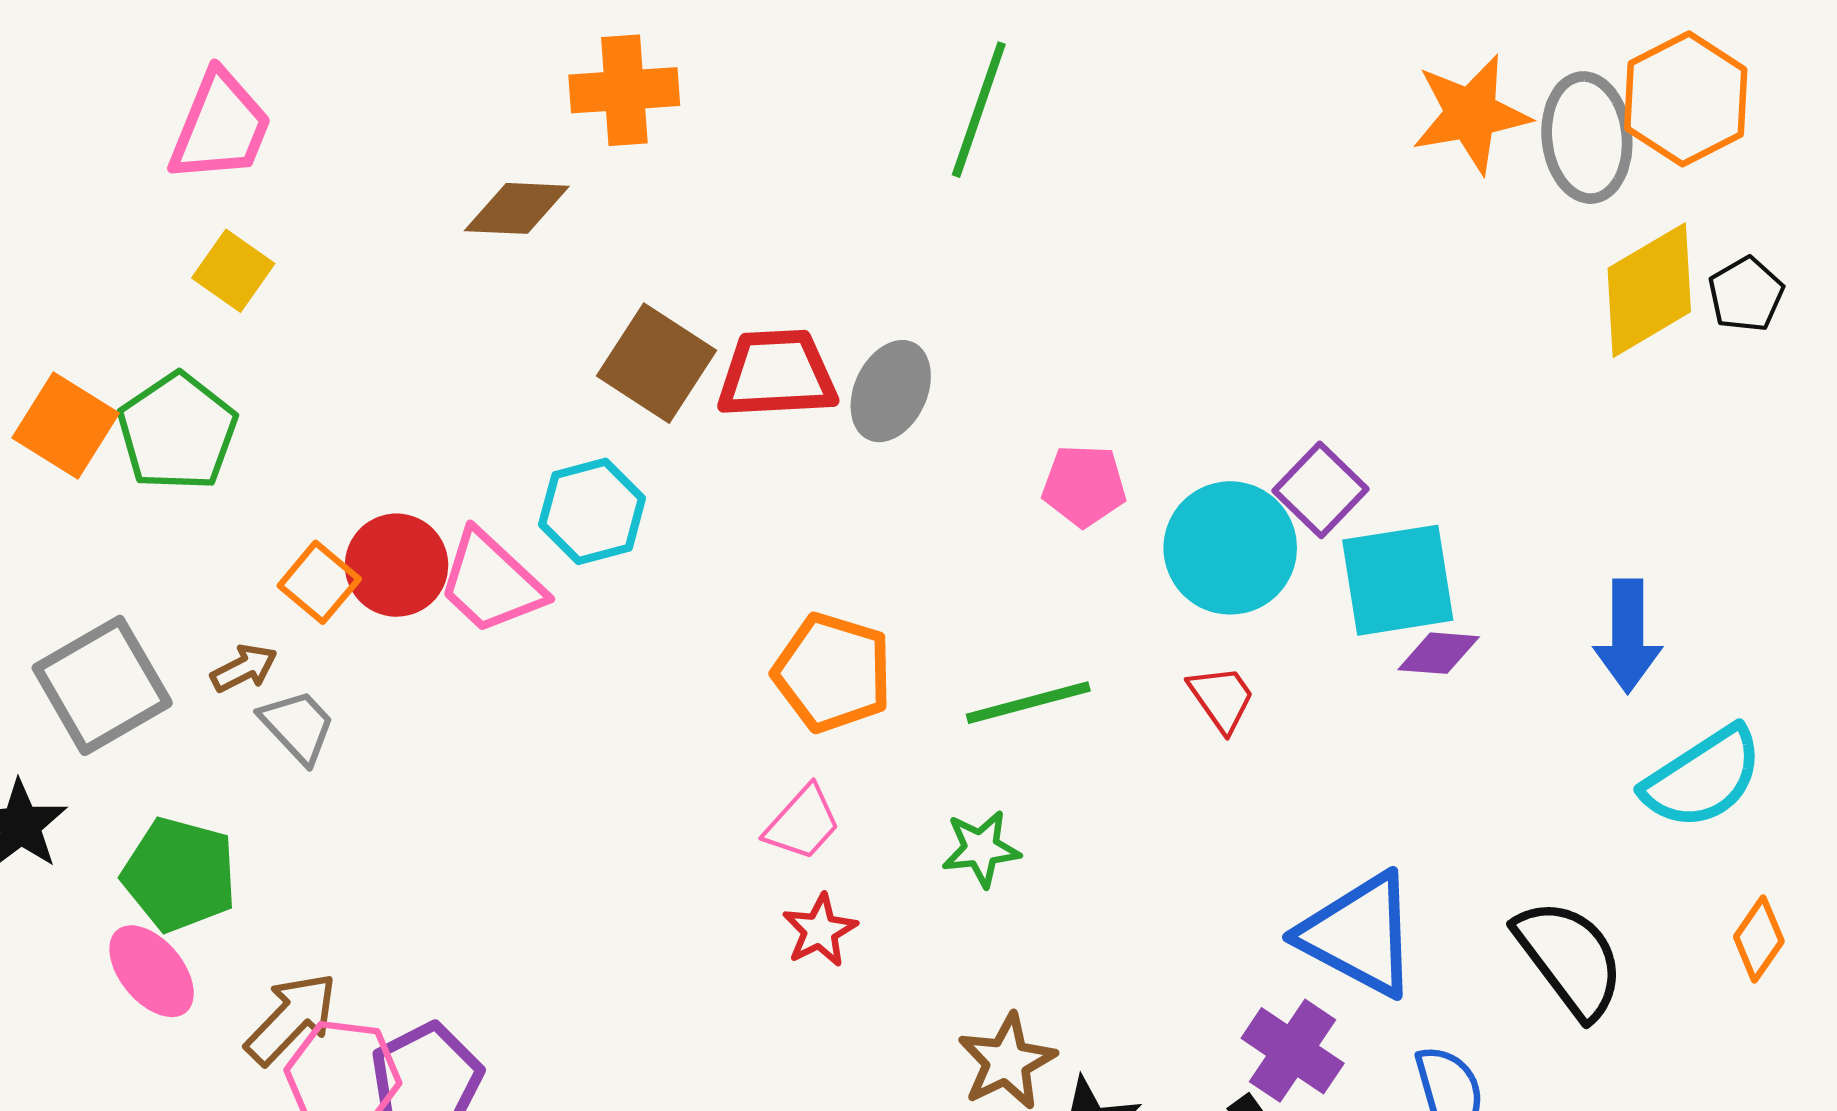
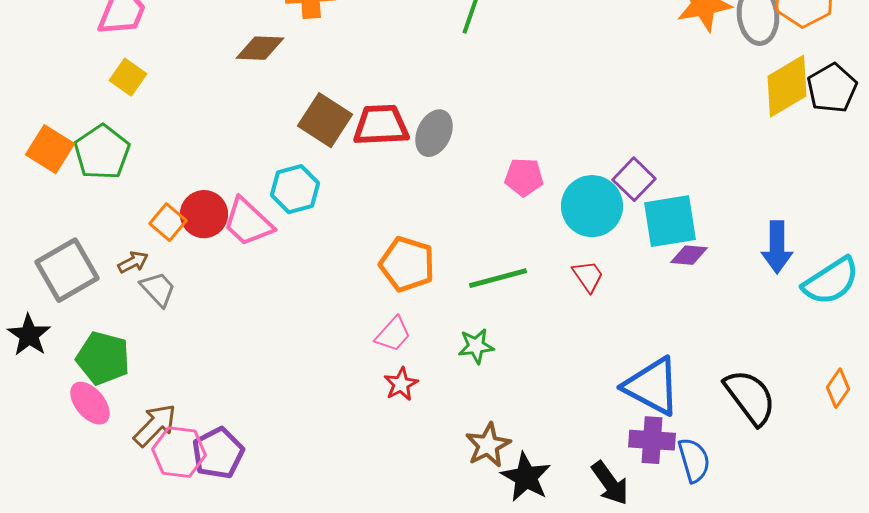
black pentagon: (1746, 294) -> (832, 88), size x1.4
cyan semicircle: (1703, 778) -> (831, 281), moved
purple cross: (1293, 1051) -> (652, 440), moved, turned -30

